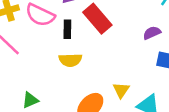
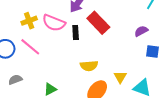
yellow semicircle: (70, 60) -> (89, 66), moved

